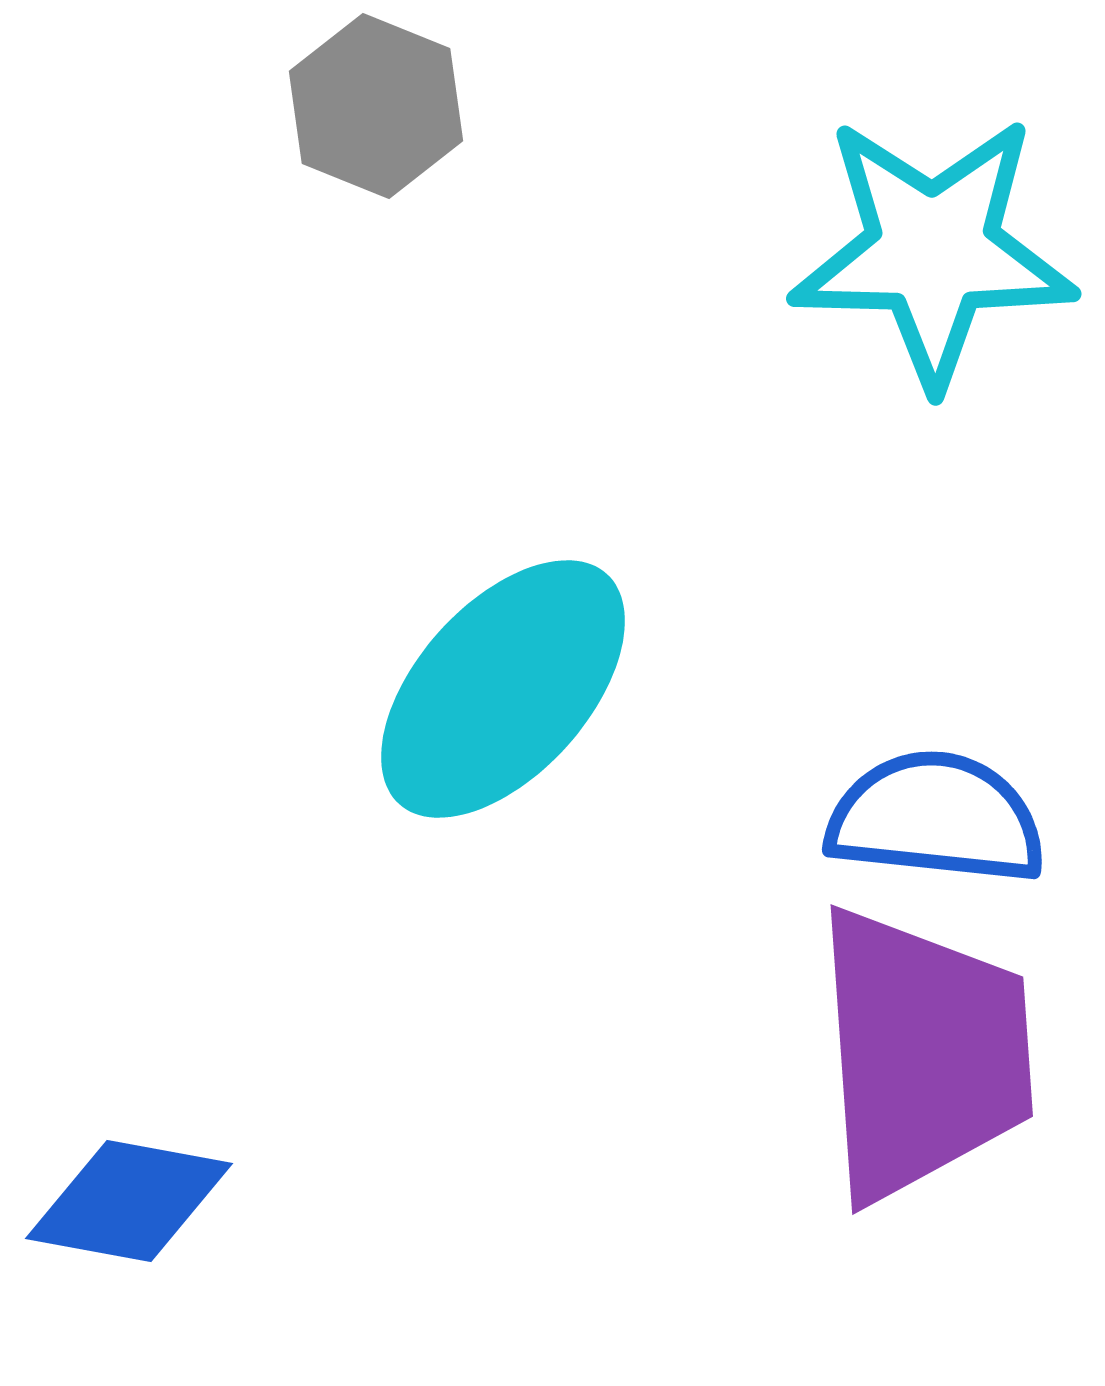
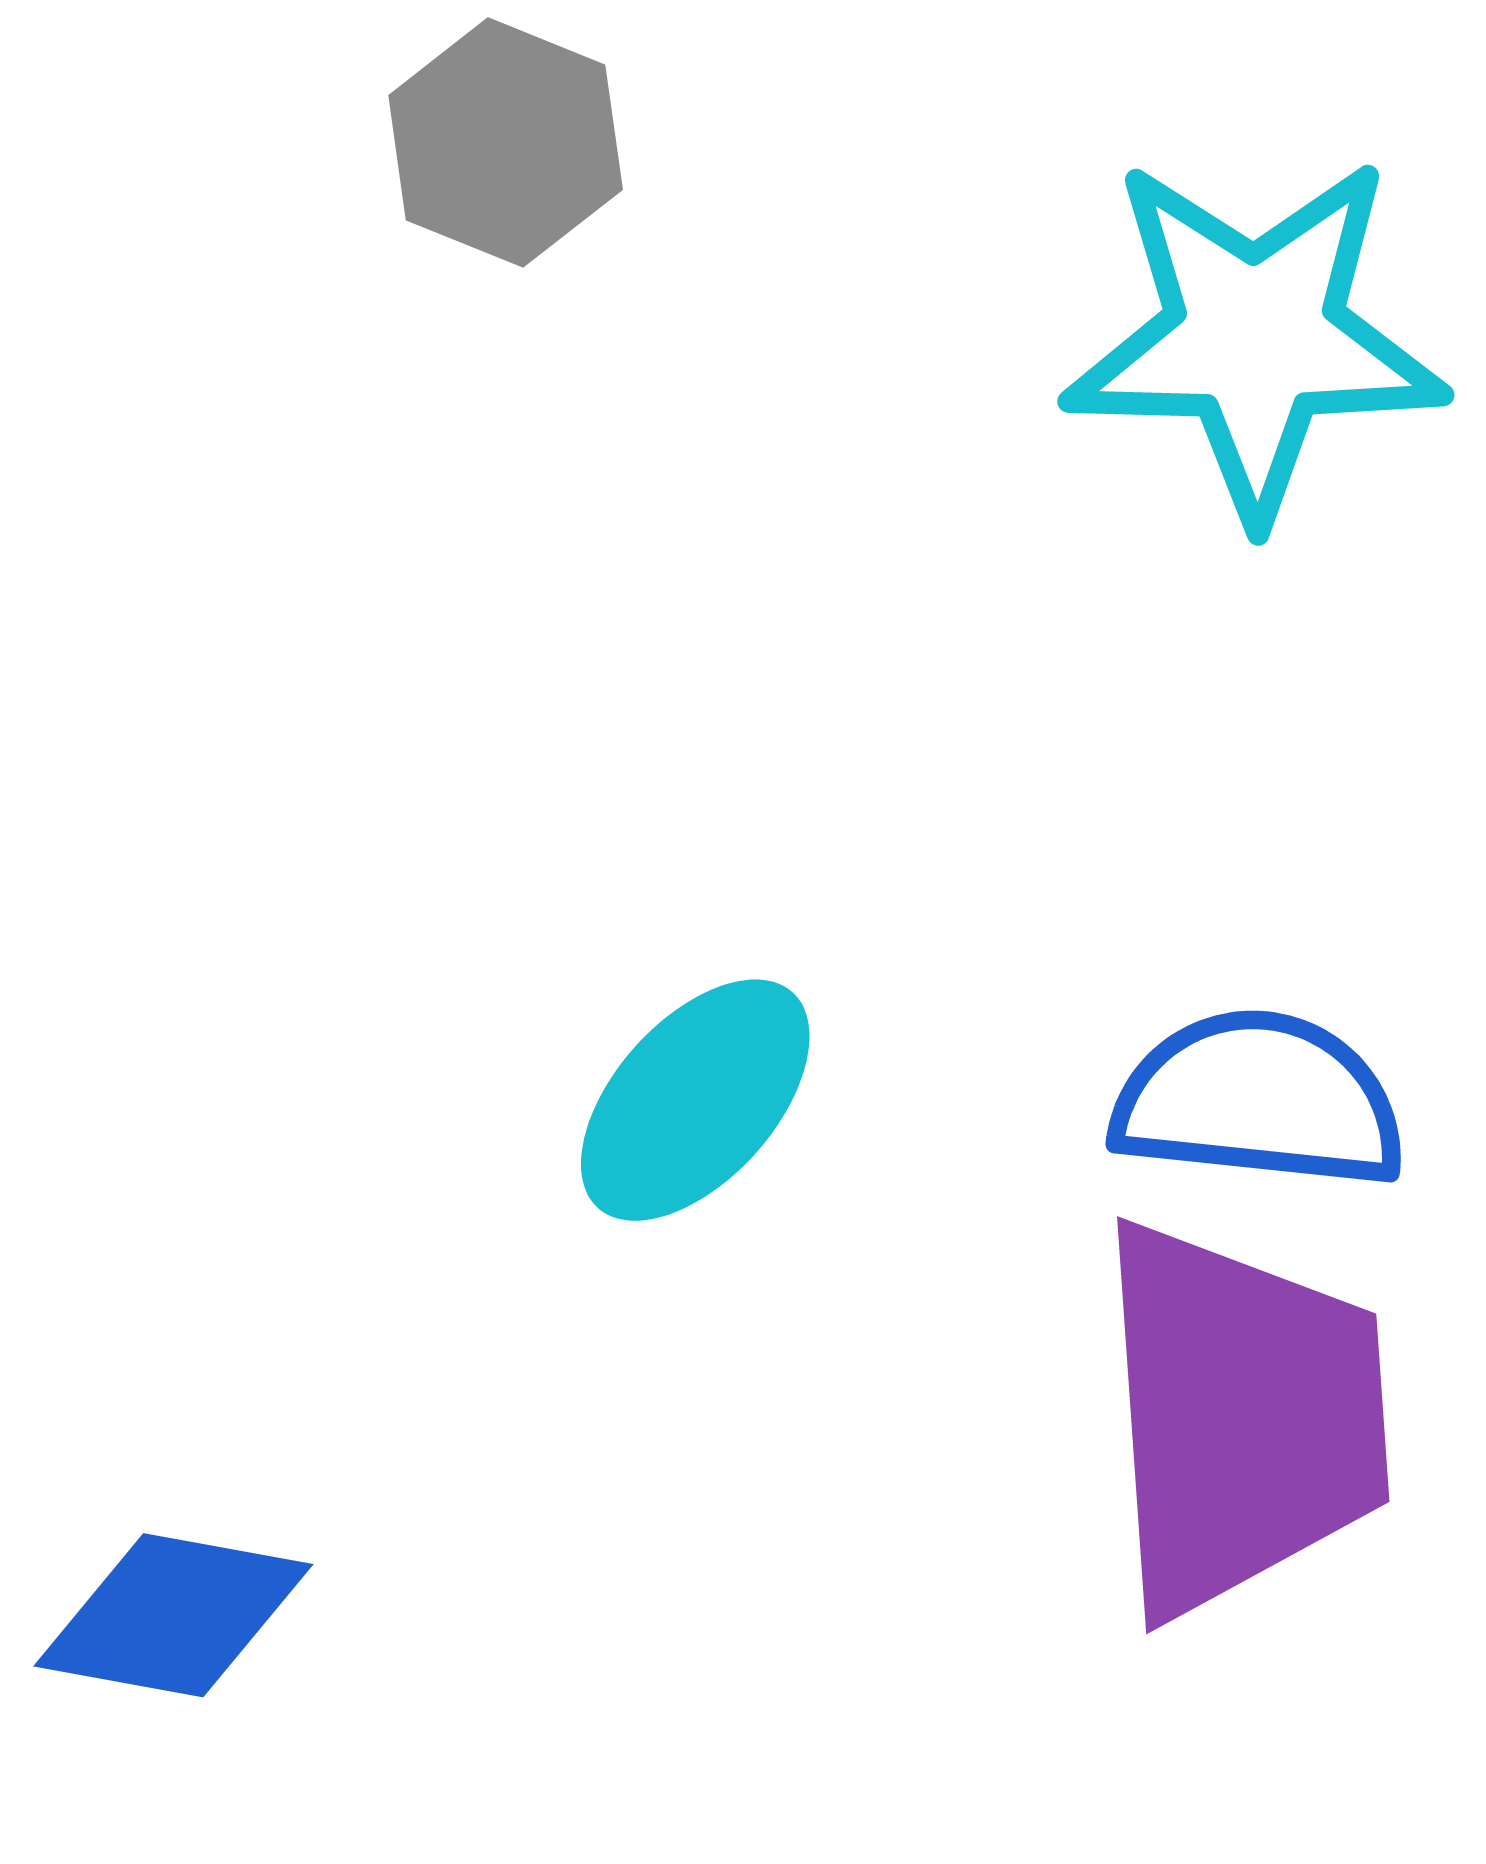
cyan ellipse: (503, 689) -> (695, 1100), moved, size x0.7

